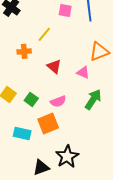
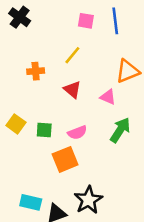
yellow line: (44, 34) -> (72, 55), moved
green square: (31, 99) -> (44, 130), turned -32
cyan rectangle: (22, 133) -> (31, 202), moved

